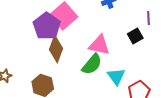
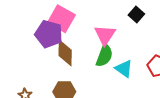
pink triangle: (99, 45) -> (105, 35), turned -50
cyan triangle: (116, 76) -> (124, 69), moved

